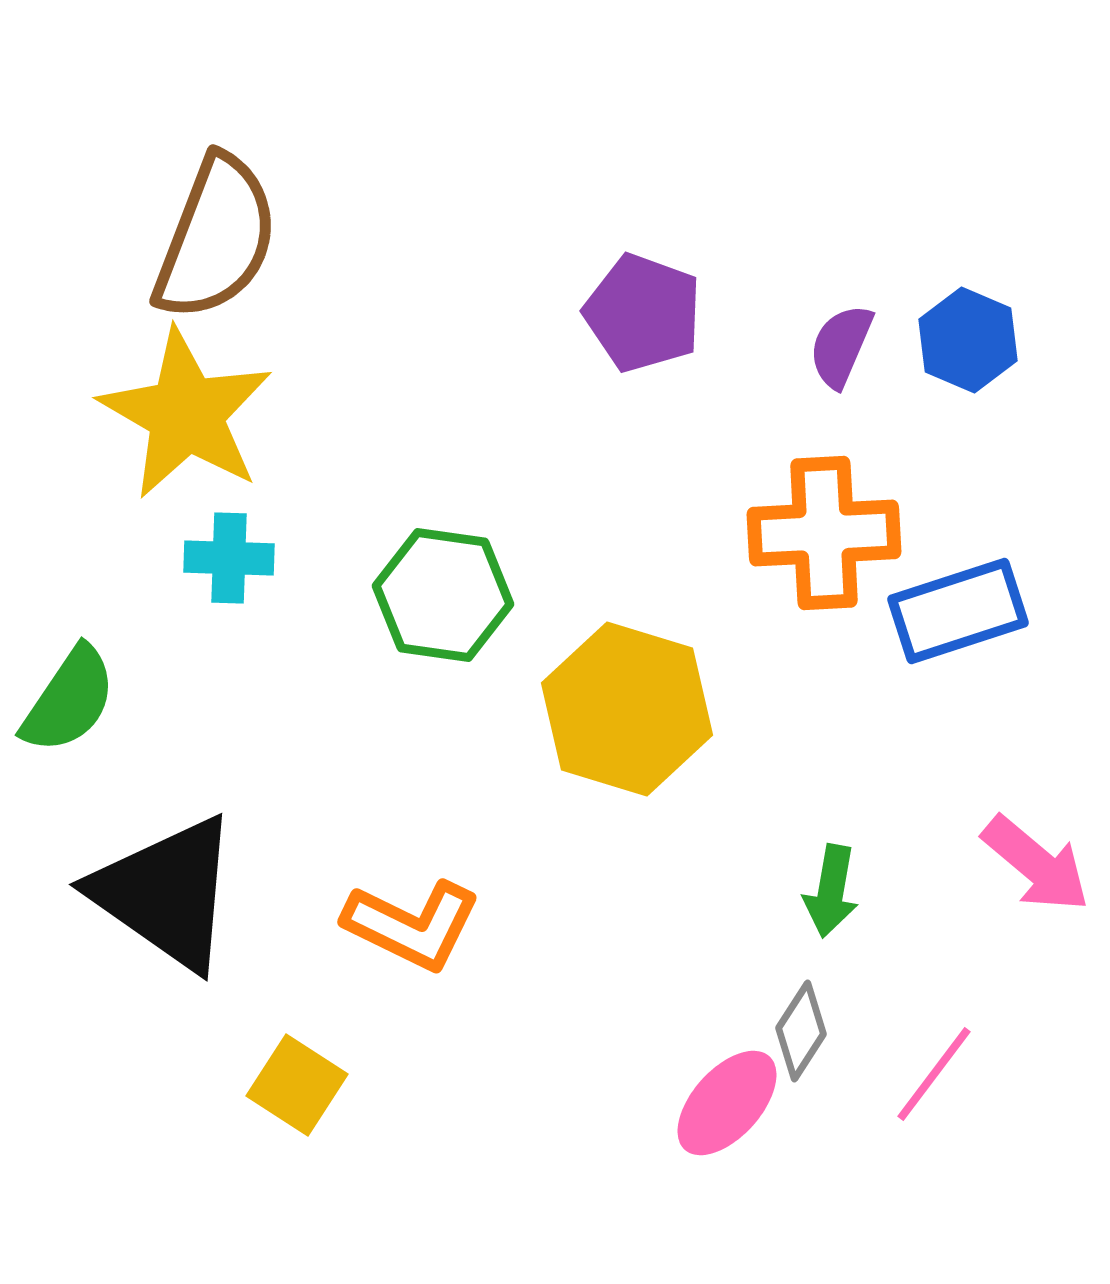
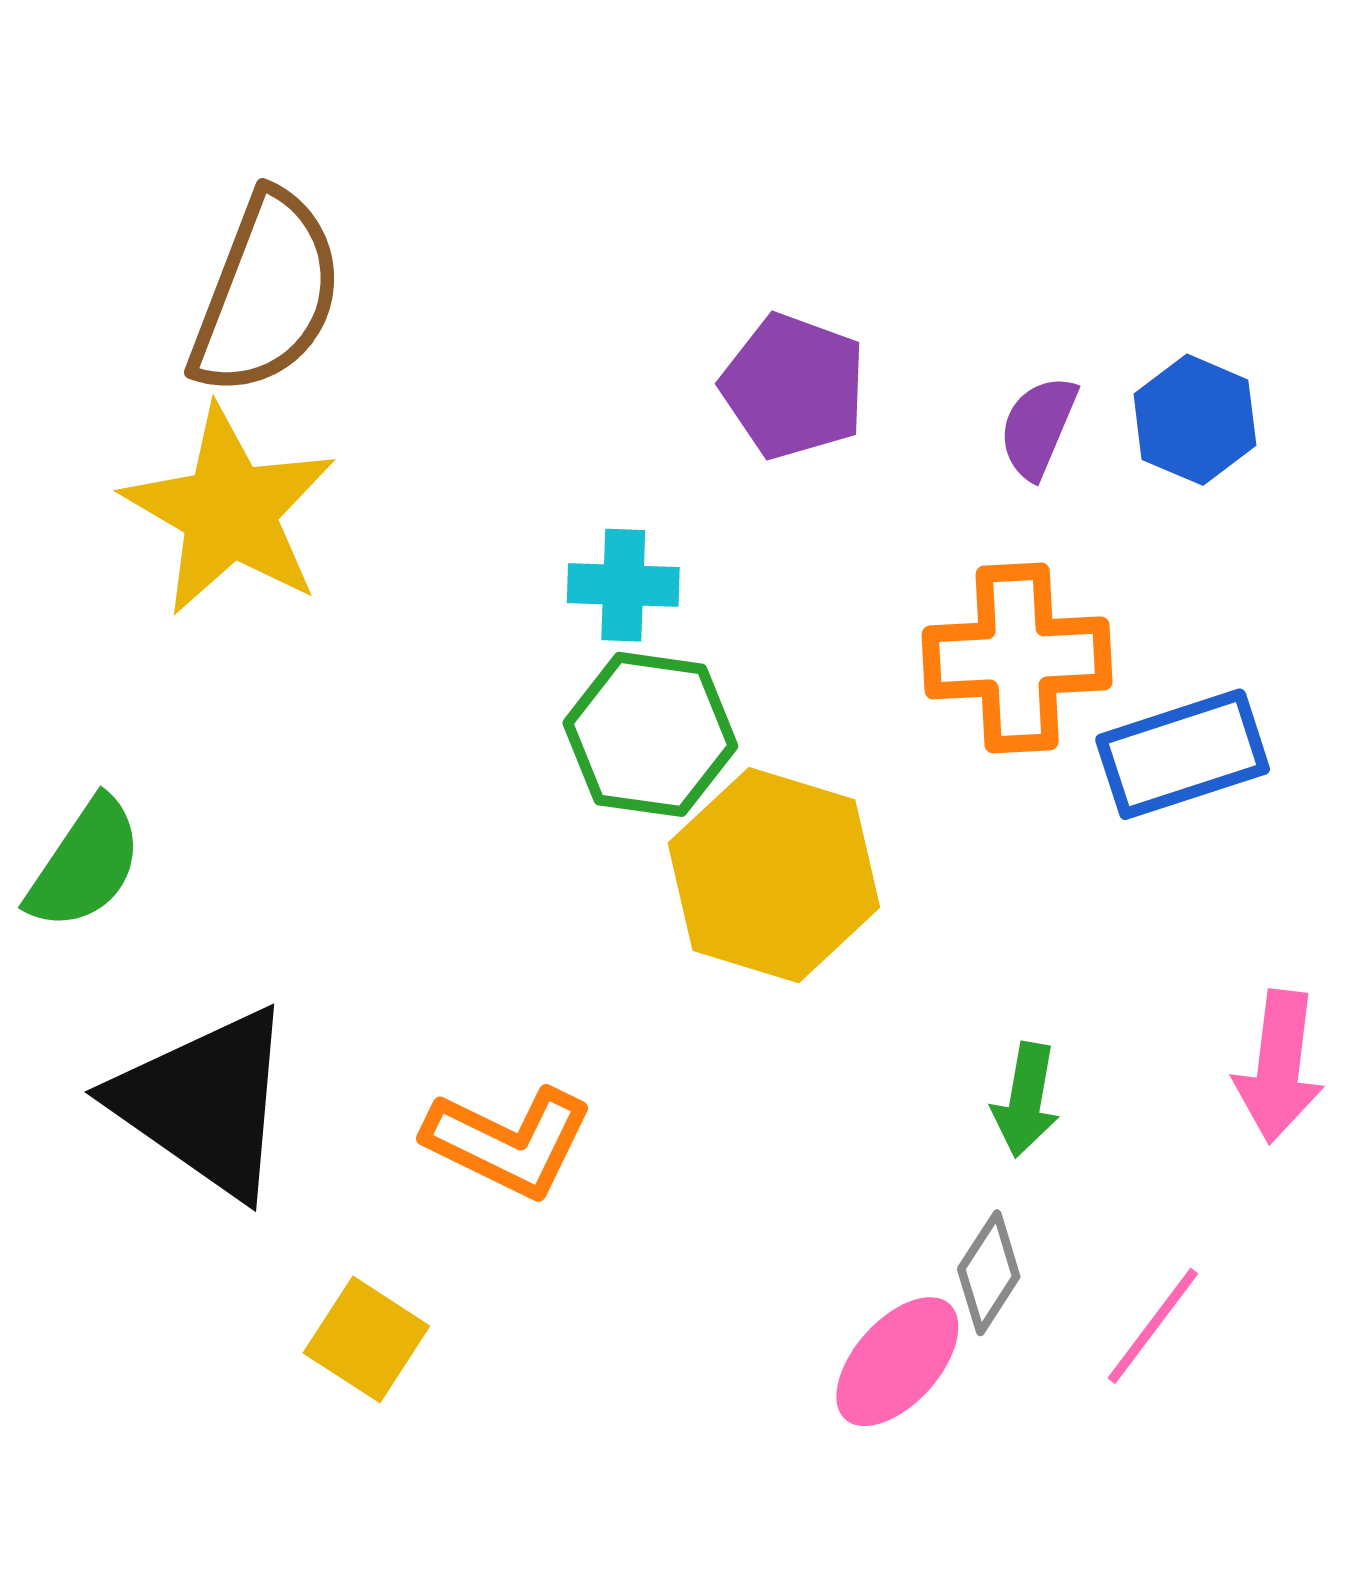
cyan cross: (229, 558) -> (623, 585), moved
green hexagon: (443, 595) -> (650, 734), moved
pink arrow: (1036, 864) -> (1279, 1067), turned 57

